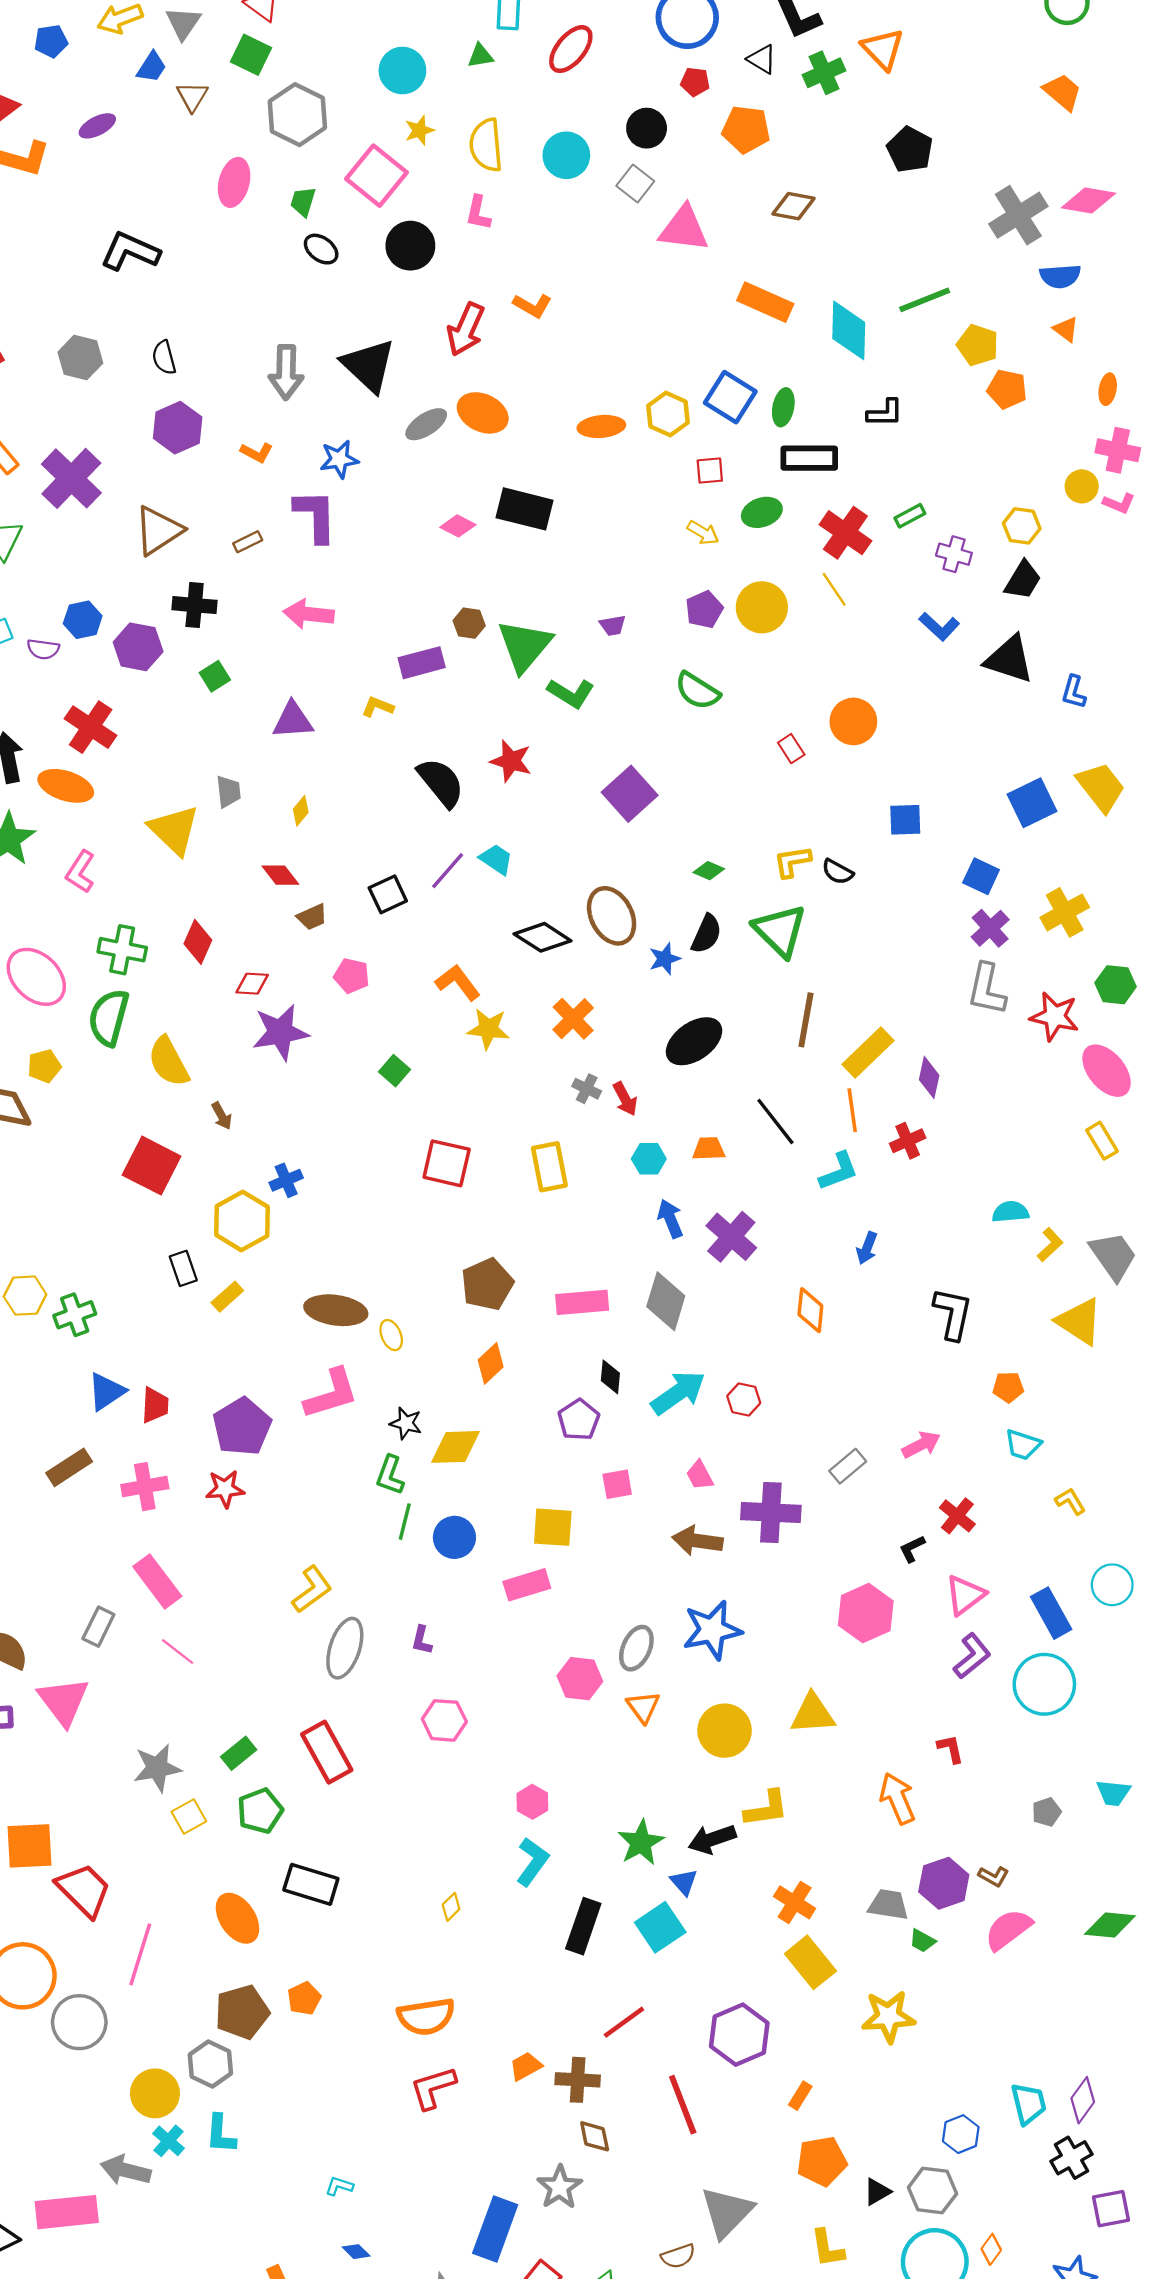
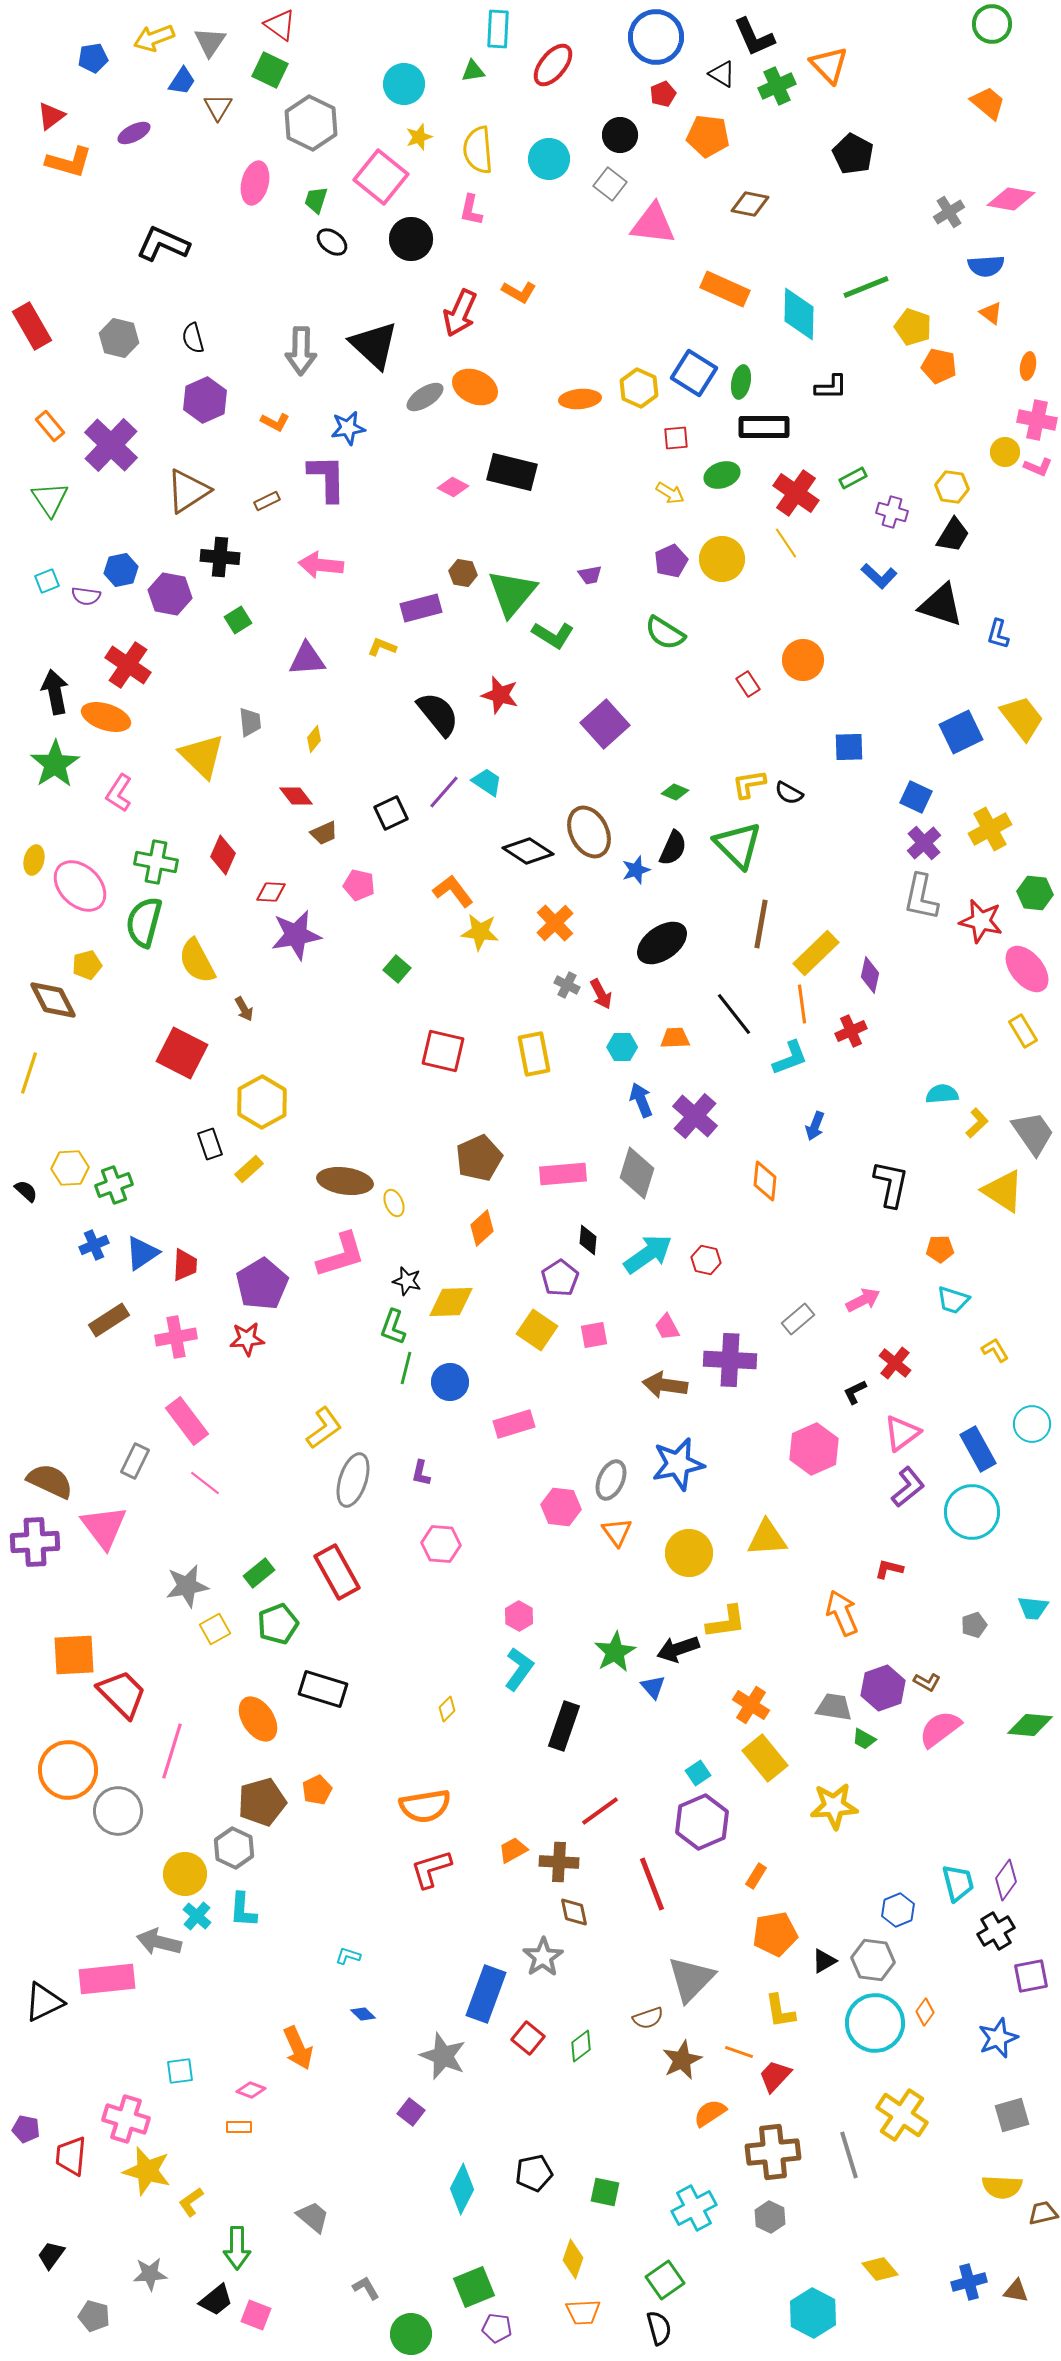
red pentagon: (695, 82) -> (663, 94), turned -30
gray cross: (1018, 215) -> (949, 212), size x0.6
blue cross: (286, 1180) -> (94, 1245), moved
yellow square: (553, 1527) -> (537, 1330), moved, turned 30
red L-shape: (951, 1749) -> (889, 1569), turned -64
cyan square: (660, 1927) -> (698, 1773), moved, size x0.6

